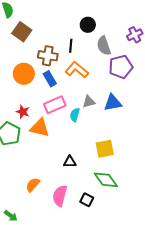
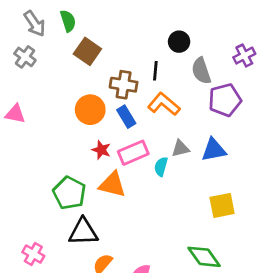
red star: (23, 112) -> (101, 150), moved
yellow square: (105, 149) -> (222, 205), moved
black triangle: (70, 162) -> (83, 232), moved, size x1.6

